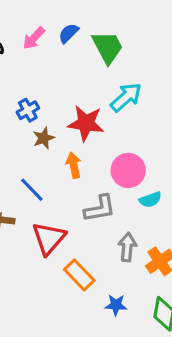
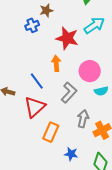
brown star: (44, 138) -> (46, 10), moved
blue line: (32, 190) -> (37, 81), moved
gray L-shape: (100, 209) -> (69, 93), turned -45
orange rectangle: (79, 275) -> (51, 132), turned 60

